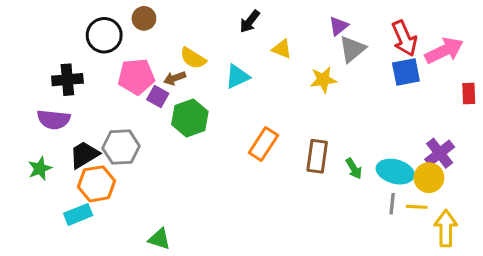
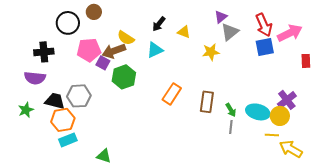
black arrow: (250, 21) -> (159, 24), moved
brown arrow: (175, 78) -> (114, 51), size x1.6
black trapezoid: (84, 155) -> (55, 101), turned 45
gray line: (392, 204) -> (231, 127), moved
cyan rectangle: (78, 214) -> (68, 140), moved
yellow arrow: (446, 228) -> (291, 149), turned -60

